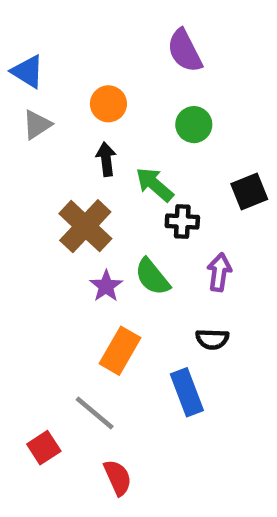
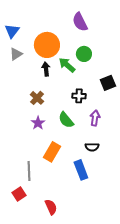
blue triangle: (28, 72) -> (12, 31), turned 35
orange circle: (108, 104) -> (47, 45), size x1.6
green arrow: (155, 185) -> (67, 65), moved
brown cross: (85, 226) -> (37, 98), size x0.6
purple star: (106, 286) -> (38, 123), moved
gray line: (95, 413) -> (29, 171), moved, turned 48

